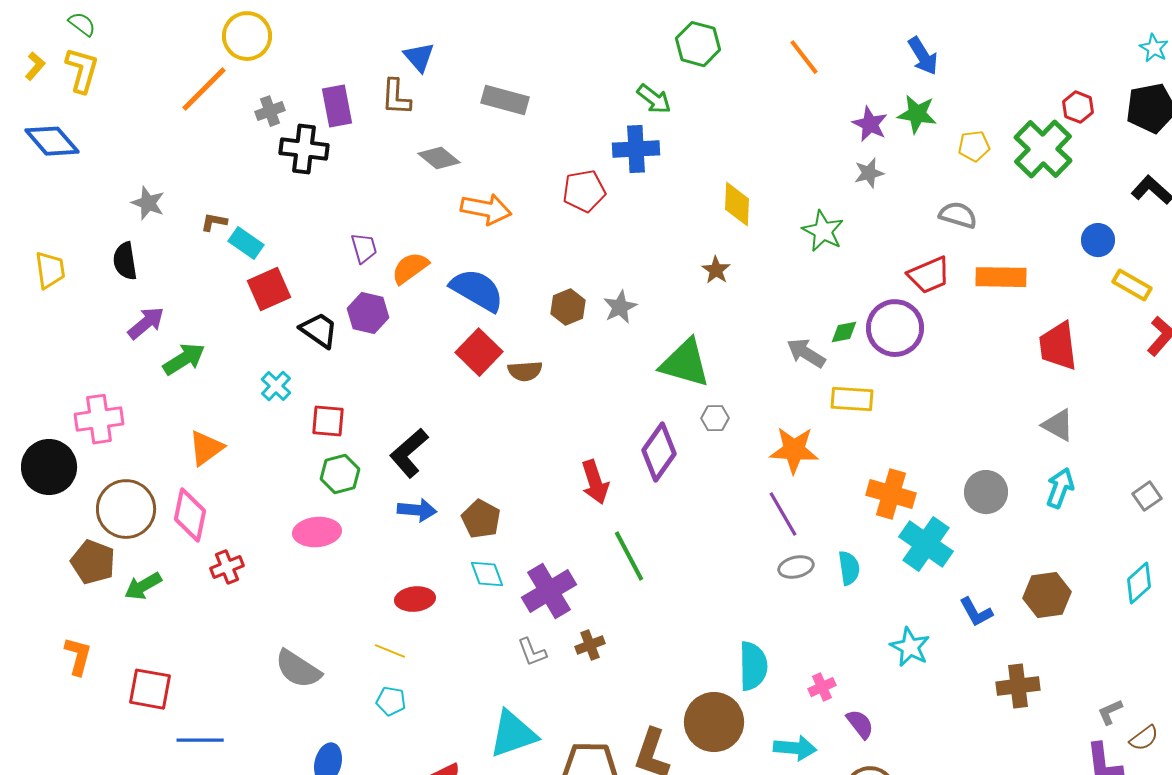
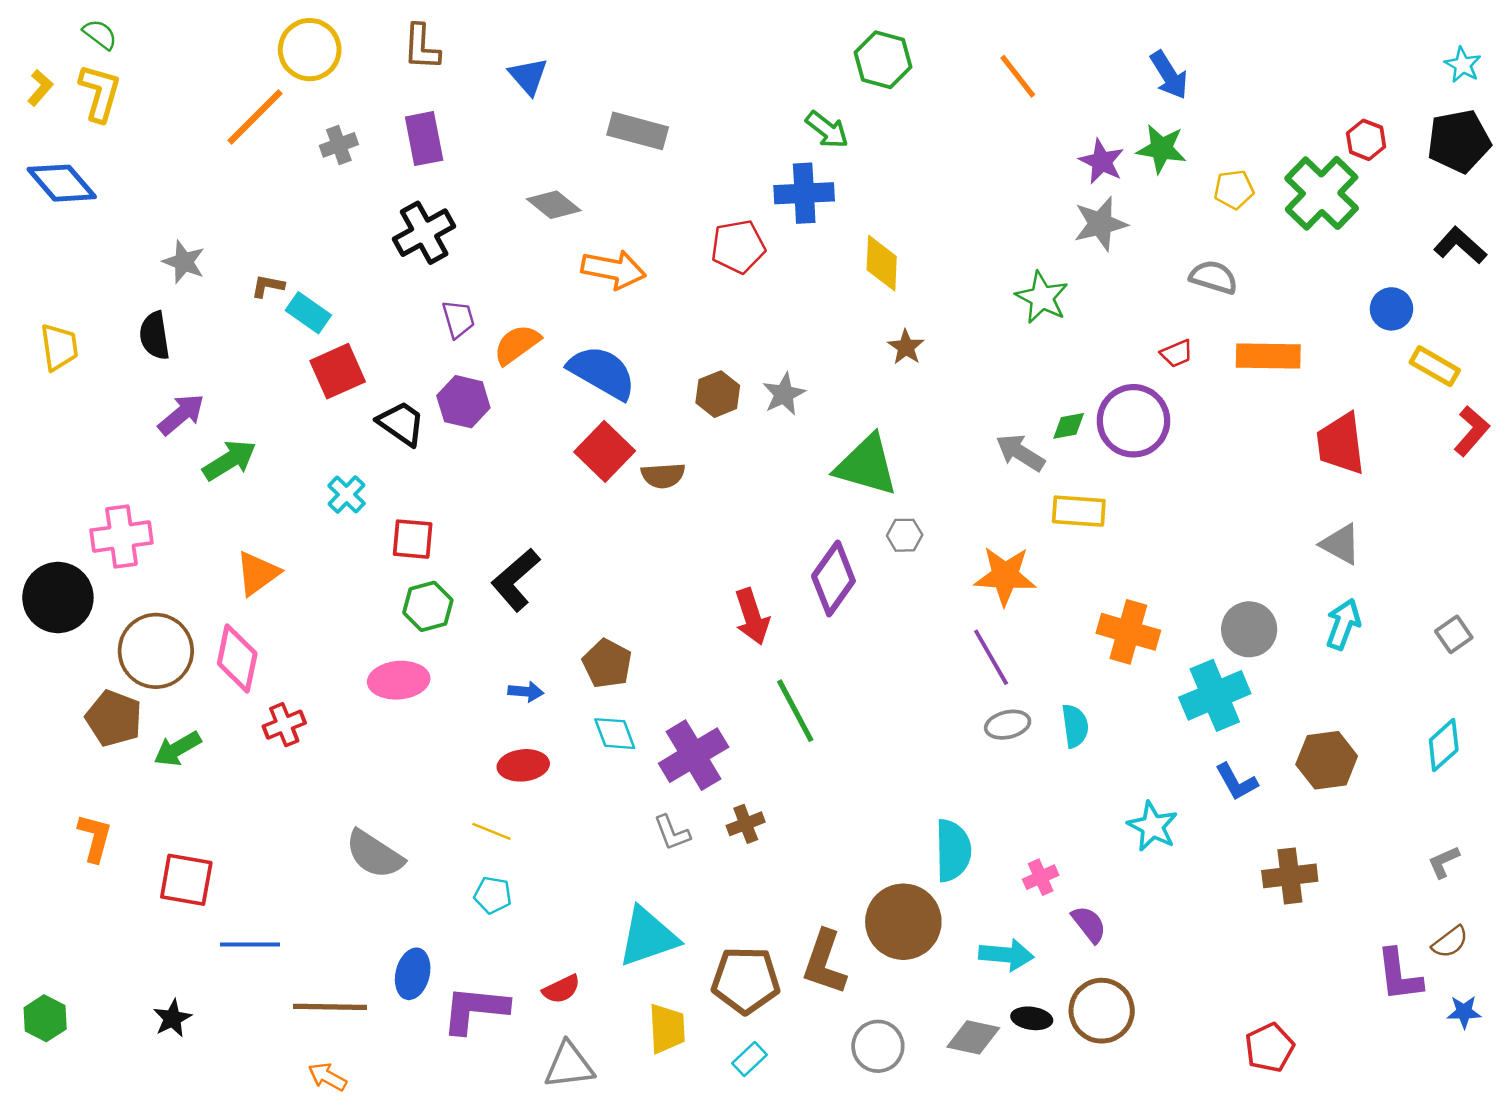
brown L-shape: (396, 97) -> (422, 47), moved
black cross: (304, 149) -> (424, 233), moved, turned -36
gray star: (869, 173) -> (1100, 224), size x1.4
yellow diamond: (737, 204) -> (882, 263), moved
red trapezoid: (929, 275) -> (1177, 353), size x0.6
blue arrow: (417, 510) -> (526, 692), moved, size x0.7
cyan cross: (926, 544) -> (1215, 695), moved, turned 32
gray L-shape: (1110, 712) -> (1444, 862), moved

